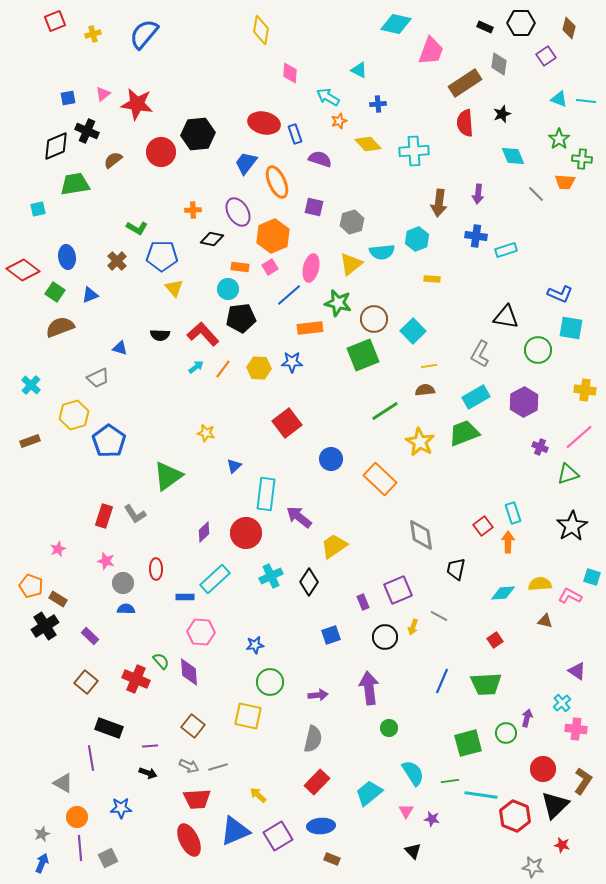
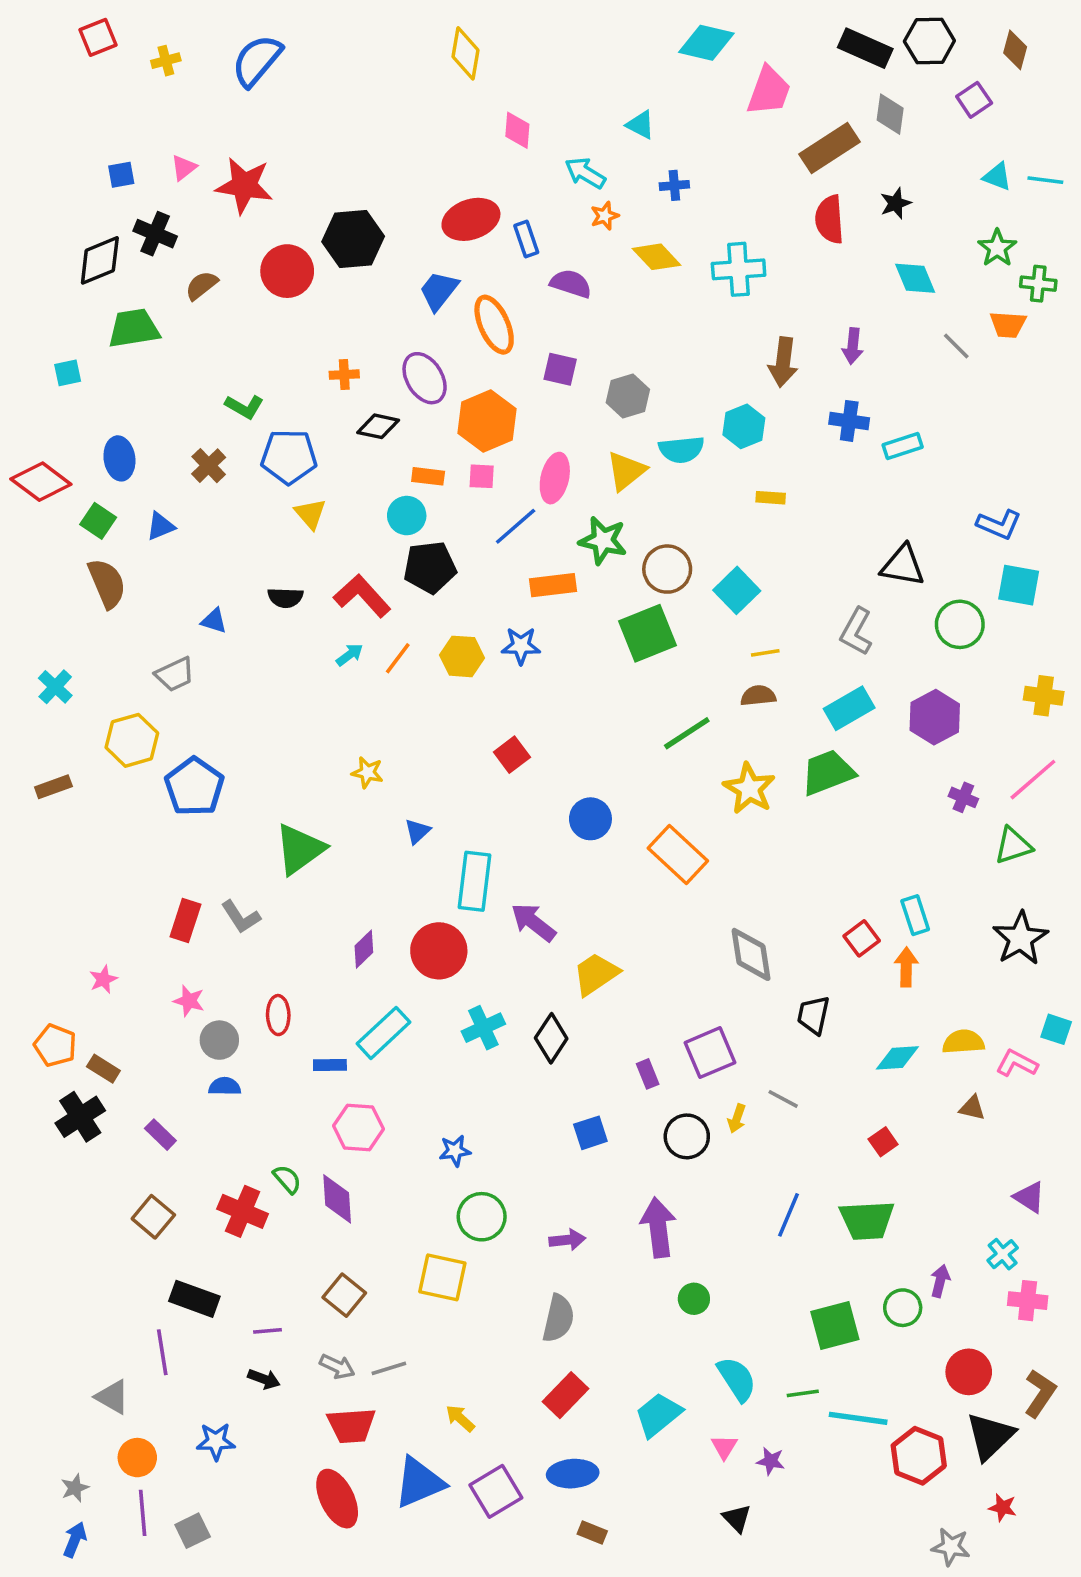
black rectangle: (485, 27) -> (865, 48), size x1.8
red ellipse: (264, 123) -> (471, 219), turned -32
pink square: (270, 267) -> (482, 476), turned 35
brown semicircle: (60, 327) -> (107, 583), turned 88
red square: (287, 423) -> (512, 755), size x0.7

